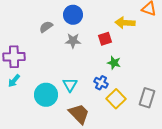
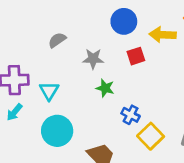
blue circle: (73, 15) -> (124, 21), moved
green star: (114, 63) -> (105, 88), moved
cyan triangle: (70, 85) -> (49, 91), moved

